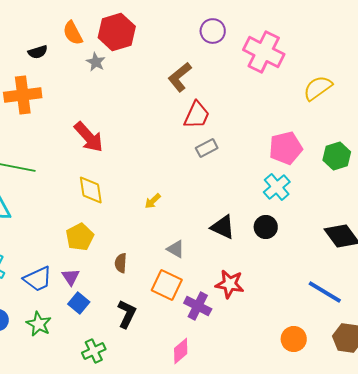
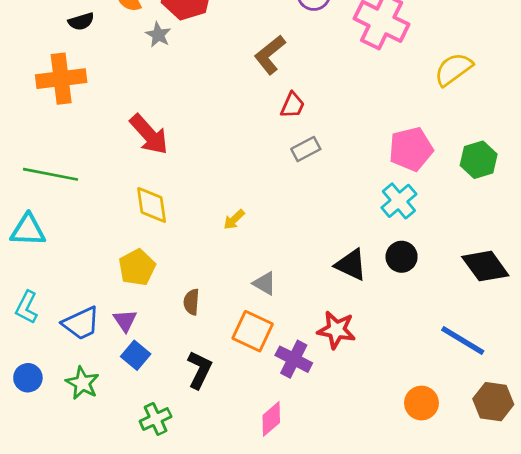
red trapezoid: (197, 115) -> (293, 105), size x0.7
black triangle: (223, 227) -> (351, 265), moved
black circle: (266, 227) -> (402, 257), moved

